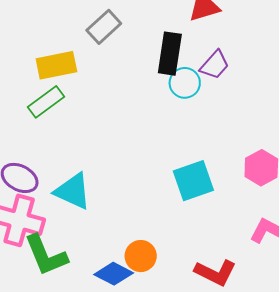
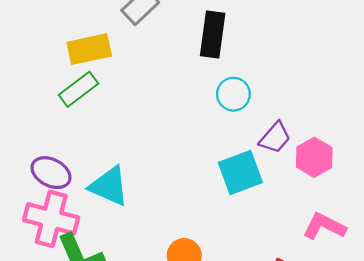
purple trapezoid: (215, 65) -> (275, 138), moved
cyan circle: (185, 83) -> (233, 94), moved

